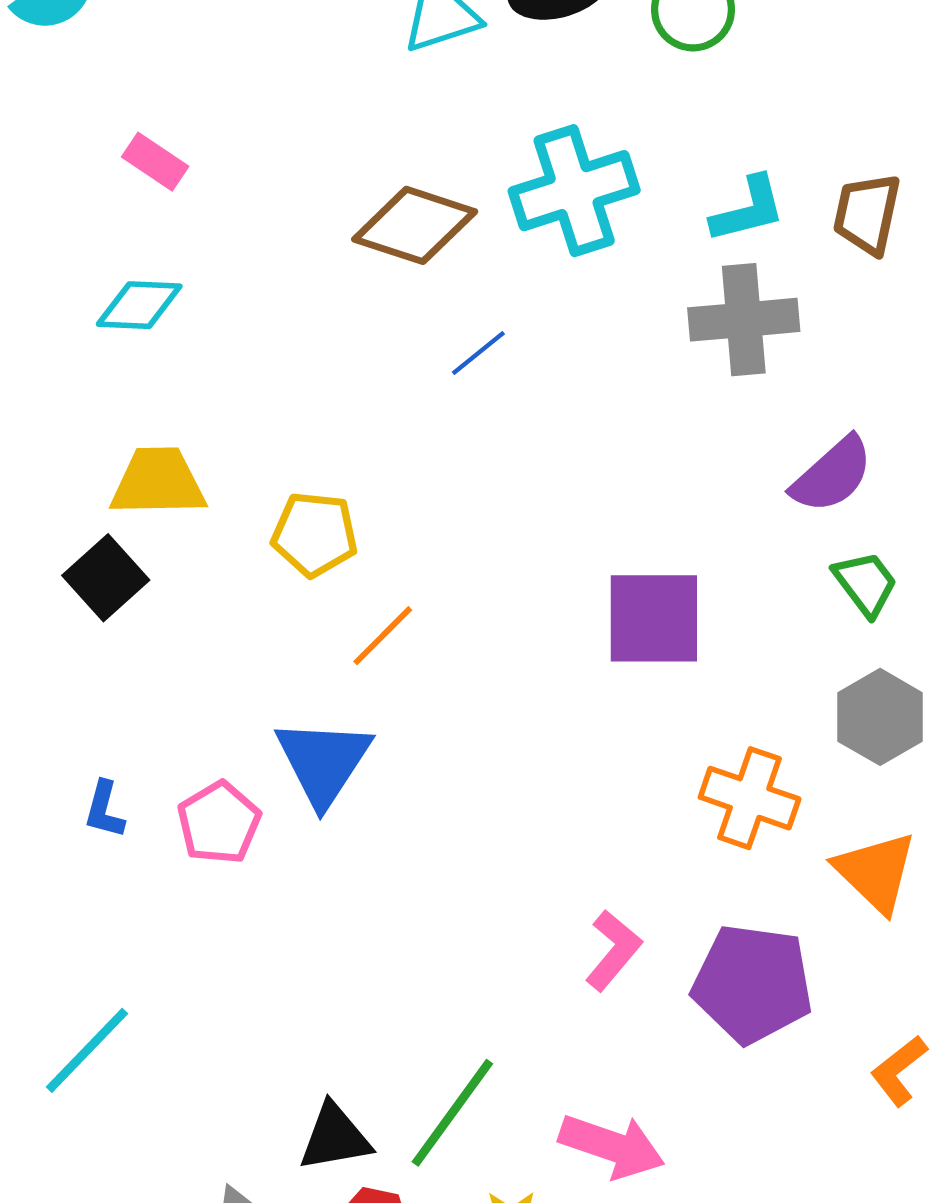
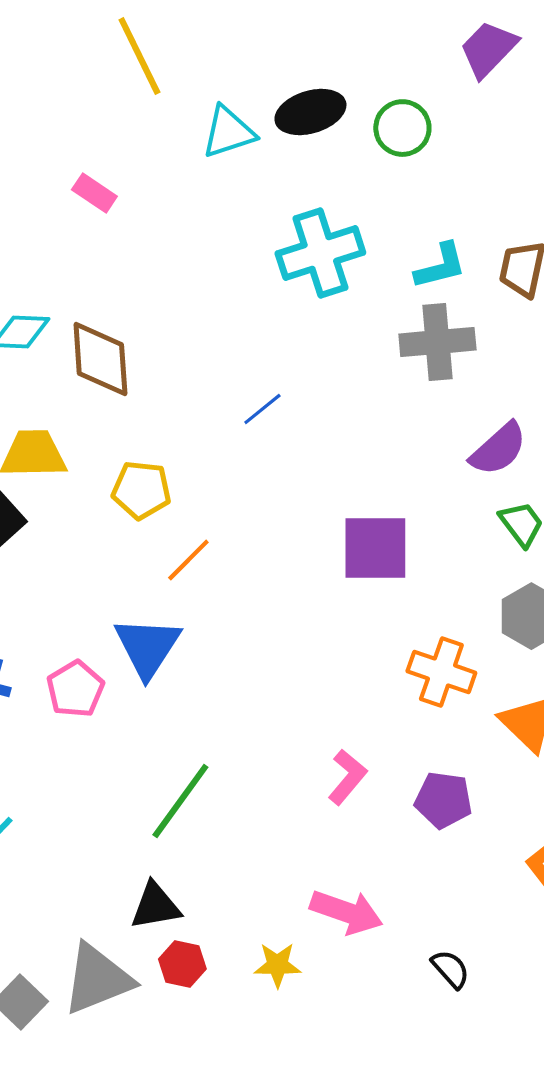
pink rectangle: (155, 162) -> (94, 193), moved
brown diamond: (415, 225) -> (100, 359), moved, turned 68
blue line: (478, 353) -> (262, 409), moved
purple pentagon: (752, 984) -> (443, 800), size x0.7
green line: (452, 1113) -> (180, 801), moved

